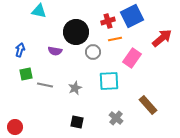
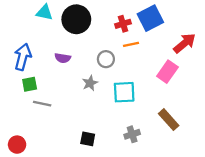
black circle: (76, 32) -> (76, 19), moved
blue arrow: (20, 50) -> (23, 57), size x1.6
pink rectangle: (132, 58) -> (167, 72), moved
gray line: (45, 85) -> (42, 104), moved
gray star: (75, 88) -> (90, 83), moved
gray cross: (116, 118) -> (132, 134), turned 32

